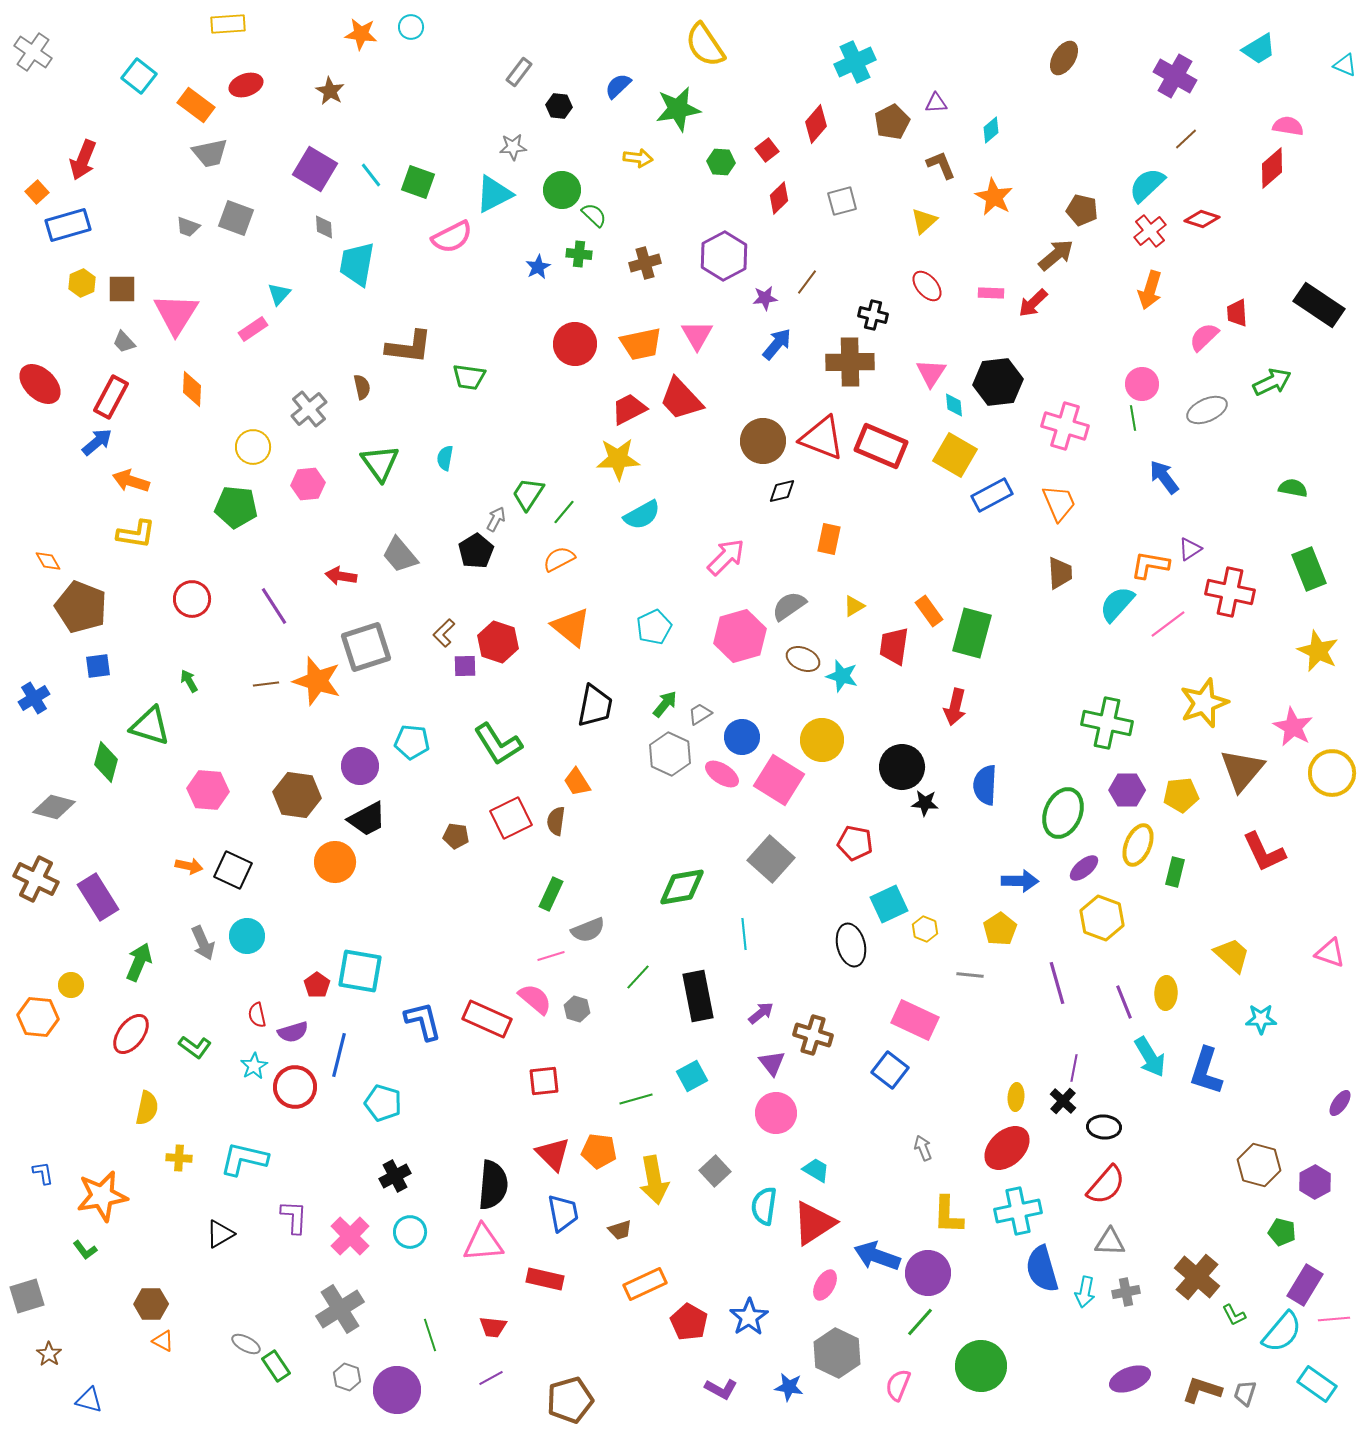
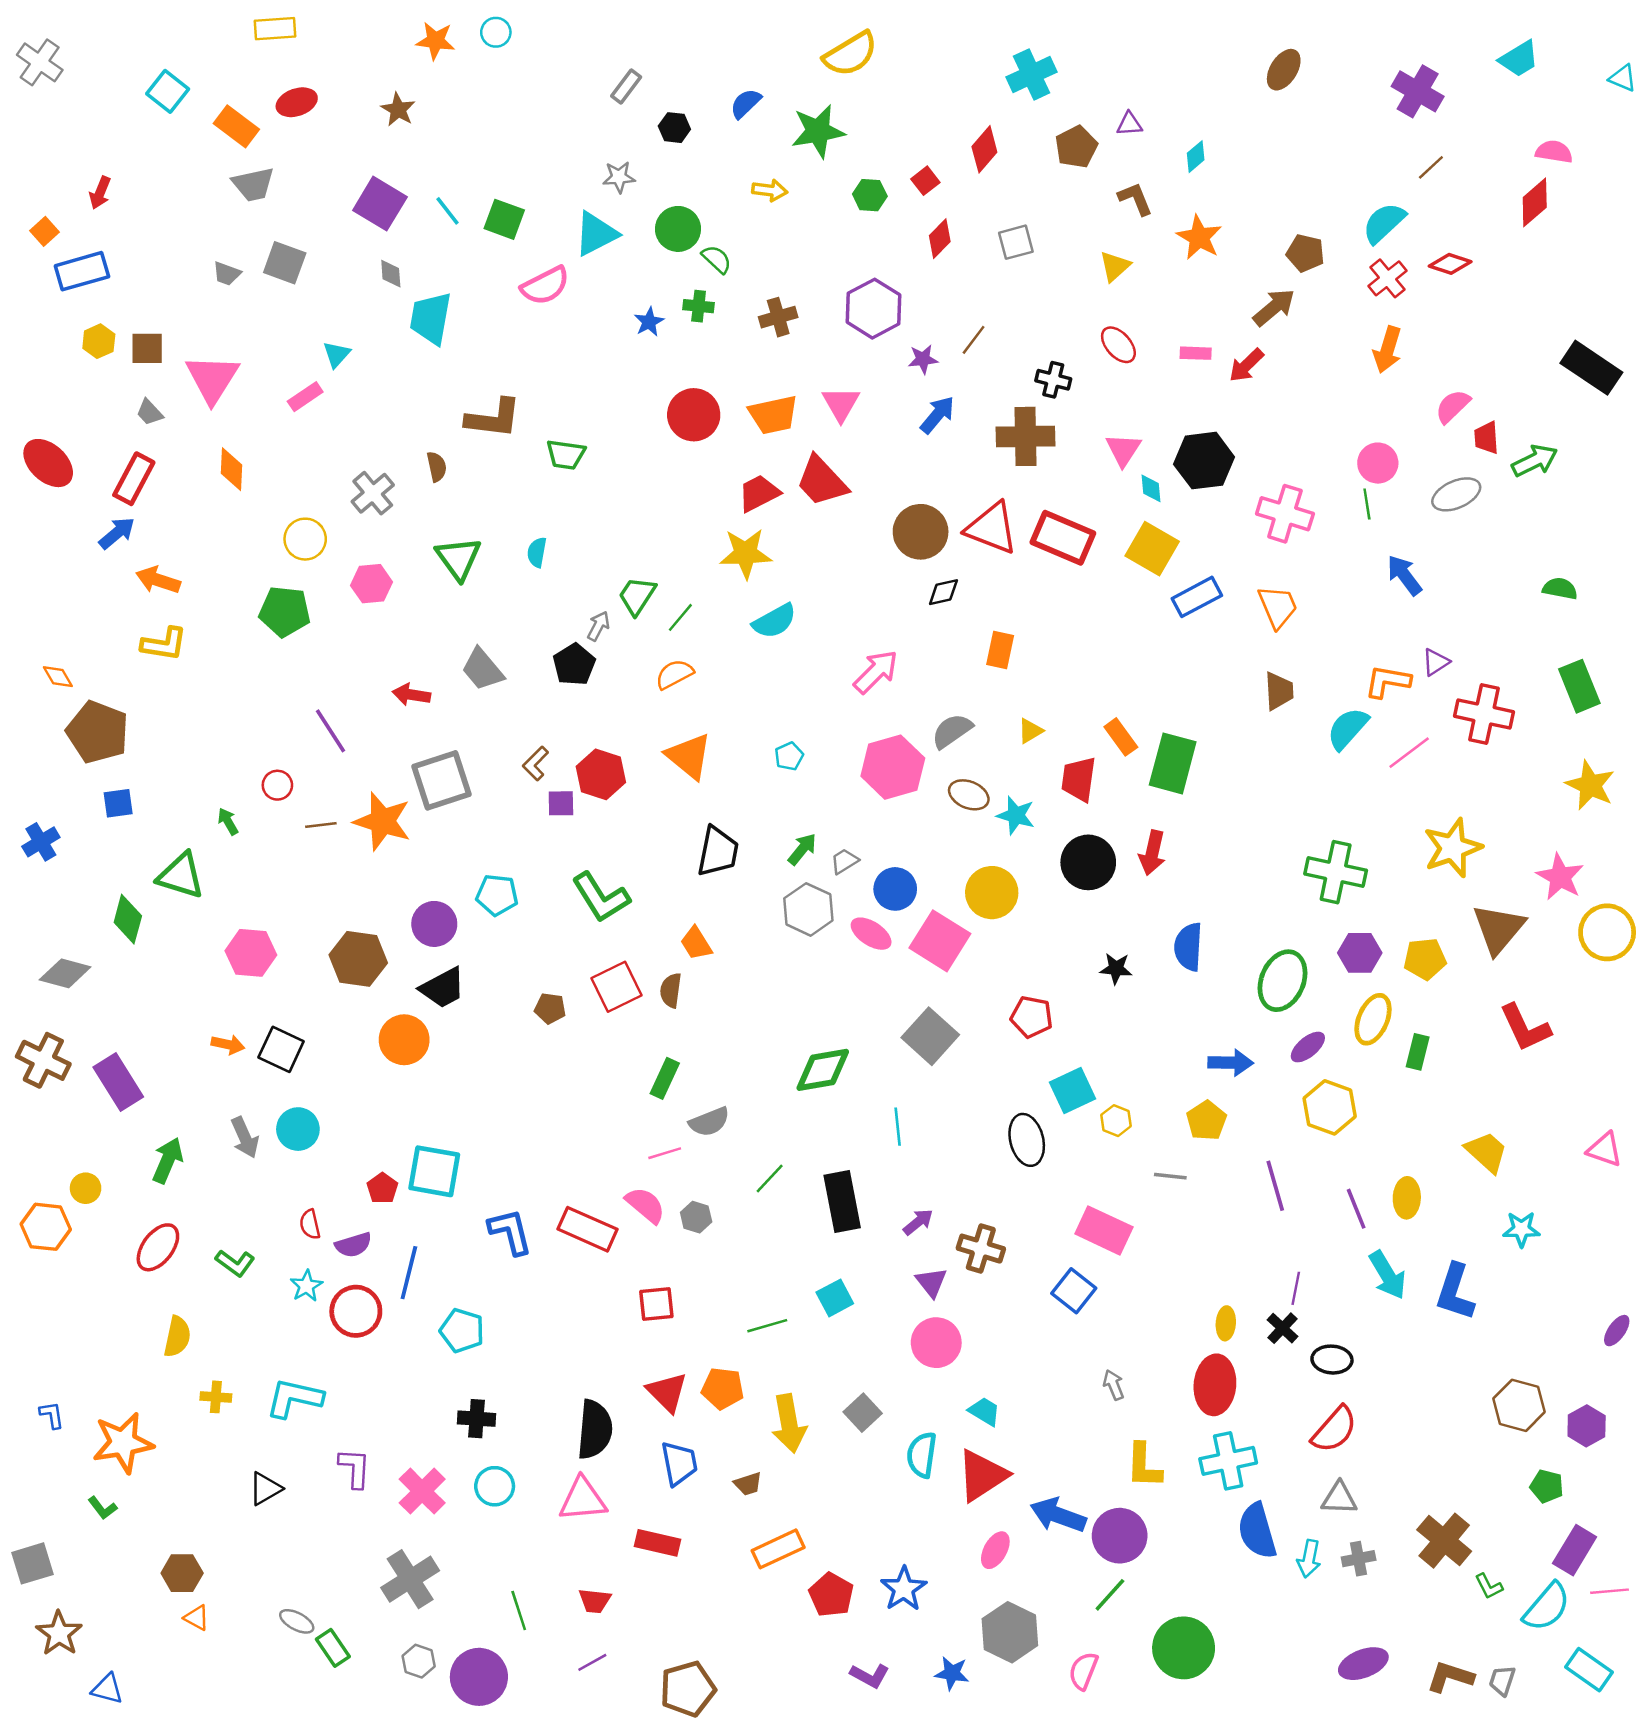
yellow semicircle: (705, 45) -> (851, 54), turned -87
red arrow: (83, 160) -> (100, 193), size x0.7
red trapezoid: (1237, 313) -> (1486, 438), moved
red circle: (192, 599) -> (277, 785), moved, size x0.7
cyan pentagon: (654, 627) -> (789, 756), size x0.7
black circle: (902, 767) -> (1088, 862), moved
red ellipse: (1007, 1148) -> (1215, 1385), turned -42
black cross: (395, 1176) -> (476, 1419), turned 32
brown star: (49, 1354) -> (59, 1633), size x1.5

